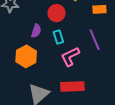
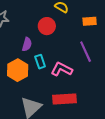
cyan rectangle: (58, 37) -> (40, 62), moved
pink L-shape: (70, 57) -> (62, 69), turned 55

